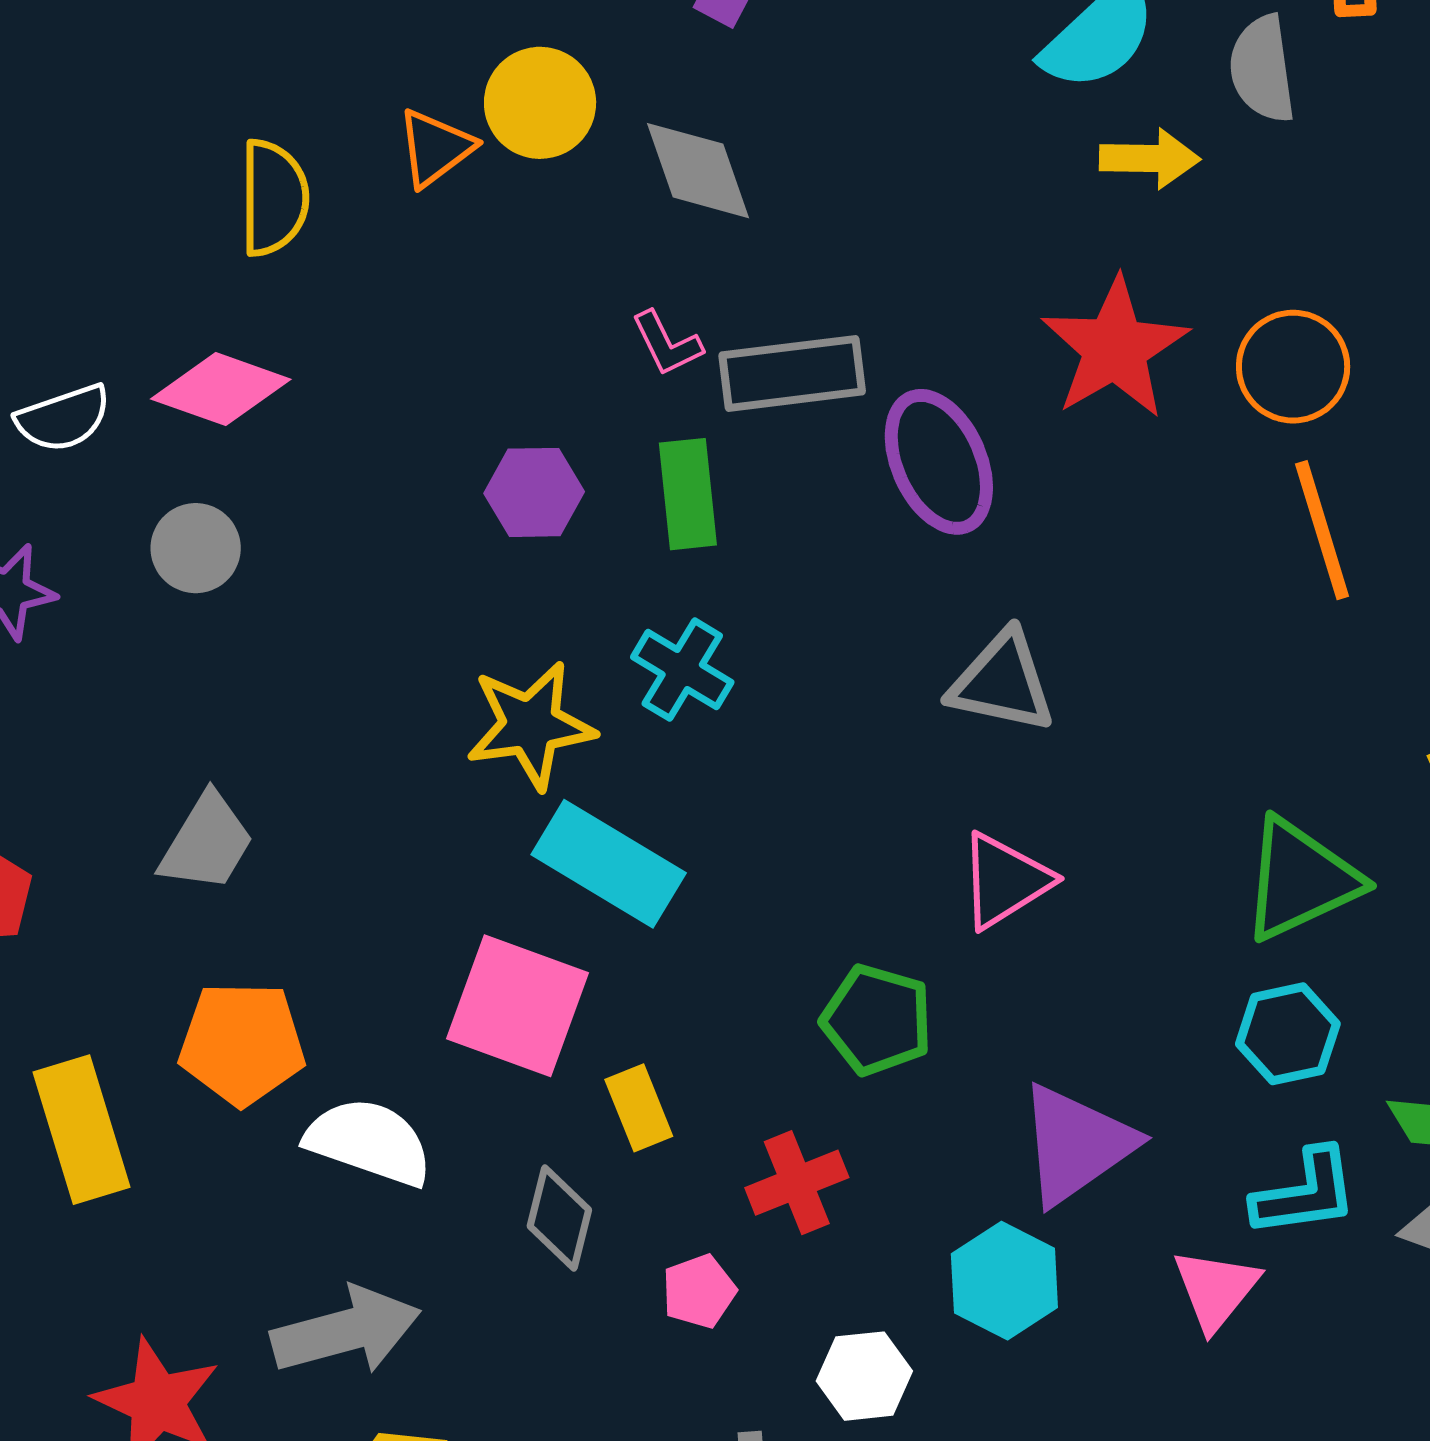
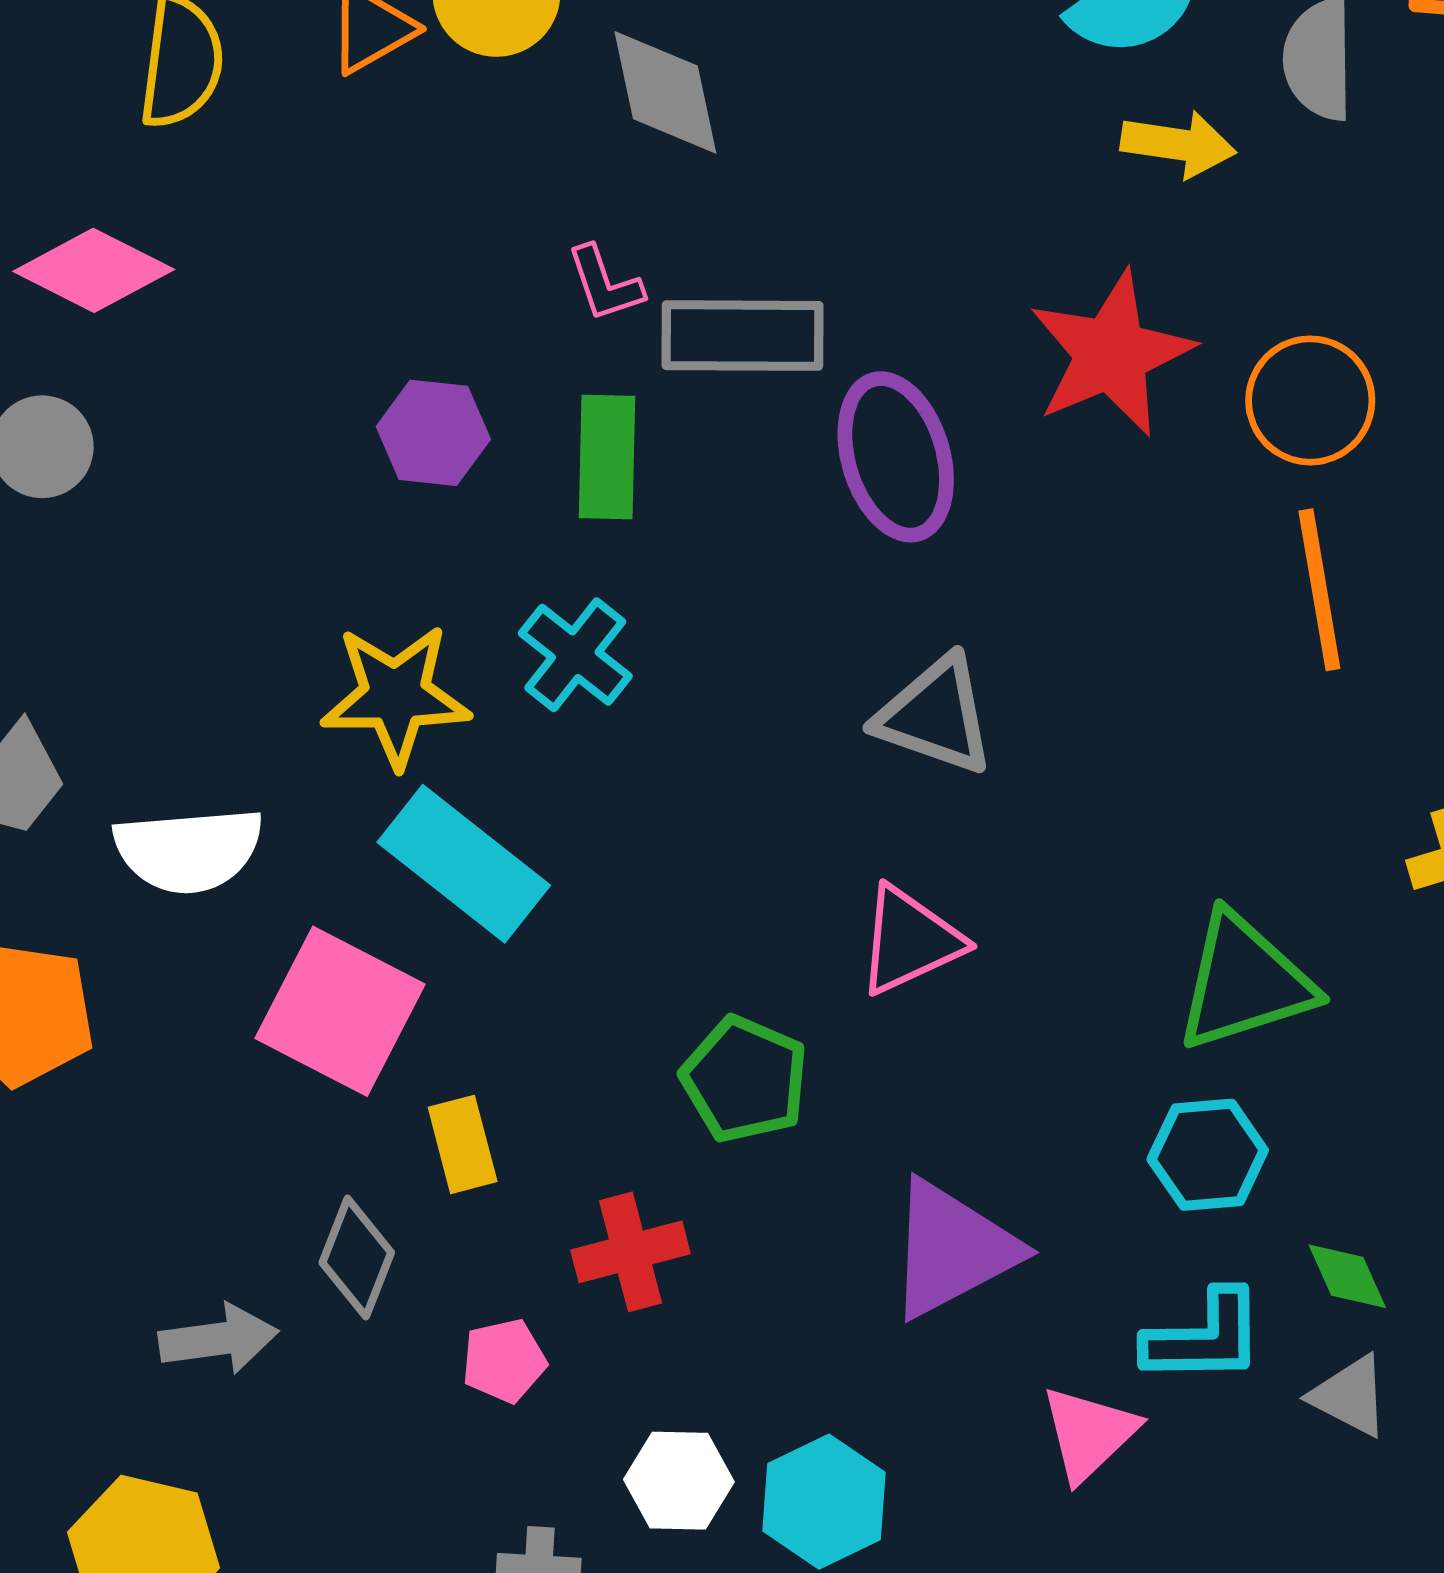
white semicircle: (369, 1142) -> (189, 850), moved, turned 149
cyan hexagon: (1004, 1281) -> (824, 1502), moved
gray arrow: (346, 1331) -> (219, 1339), moved, size x0.7

